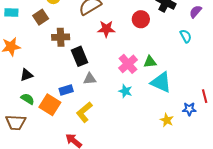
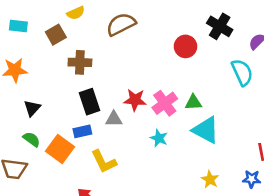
red star: (106, 29) -> (135, 100), moved
cyan semicircle: (186, 36) -> (242, 72), size x1.5
black rectangle: (80, 56) -> (89, 102), moved
black triangle: (26, 75) -> (32, 108), turned -32
blue star: (189, 109) -> (252, 179), moved
yellow L-shape: (84, 112) -> (104, 162), turned -80

